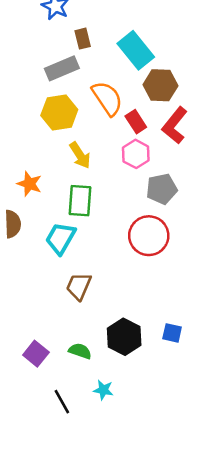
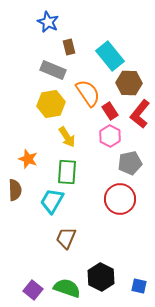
gray rectangle: (62, 68) -> (53, 70), turned 45
blue square: (172, 333) -> (139, 286), moved
green semicircle: (80, 351) -> (67, 288), size x1.5

